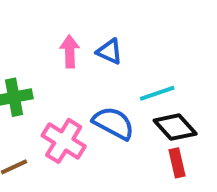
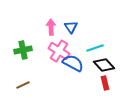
blue triangle: (109, 51) -> (71, 27), turned 32
pink cross: (64, 141) -> (59, 51), moved

